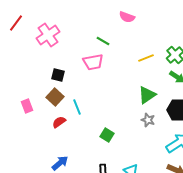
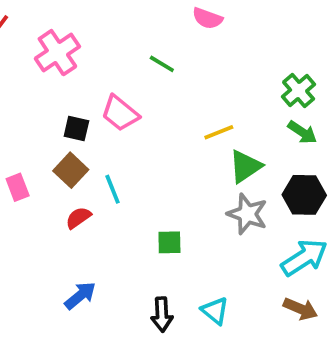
yellow line: (146, 58) -> (219, 132), moved
pink trapezoid: (93, 62) -> (120, 113), moved, turned 50
gray star: (148, 120) -> (247, 214), size x1.5
green square: (107, 135) -> (169, 242), turned -32

